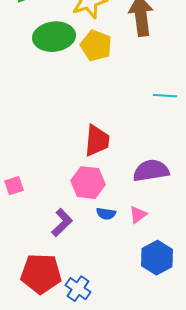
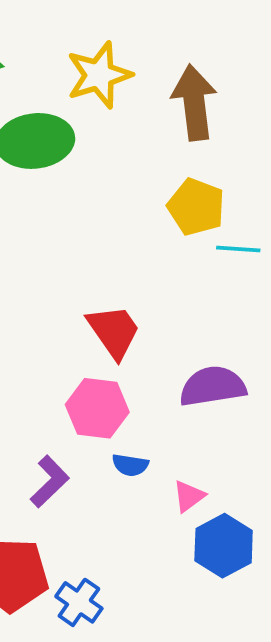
yellow pentagon: (96, 46) -> (196, 207), moved
red trapezoid: (97, 141) -> (114, 331), turned -40
pink triangle: (138, 215) -> (189, 496), moved

